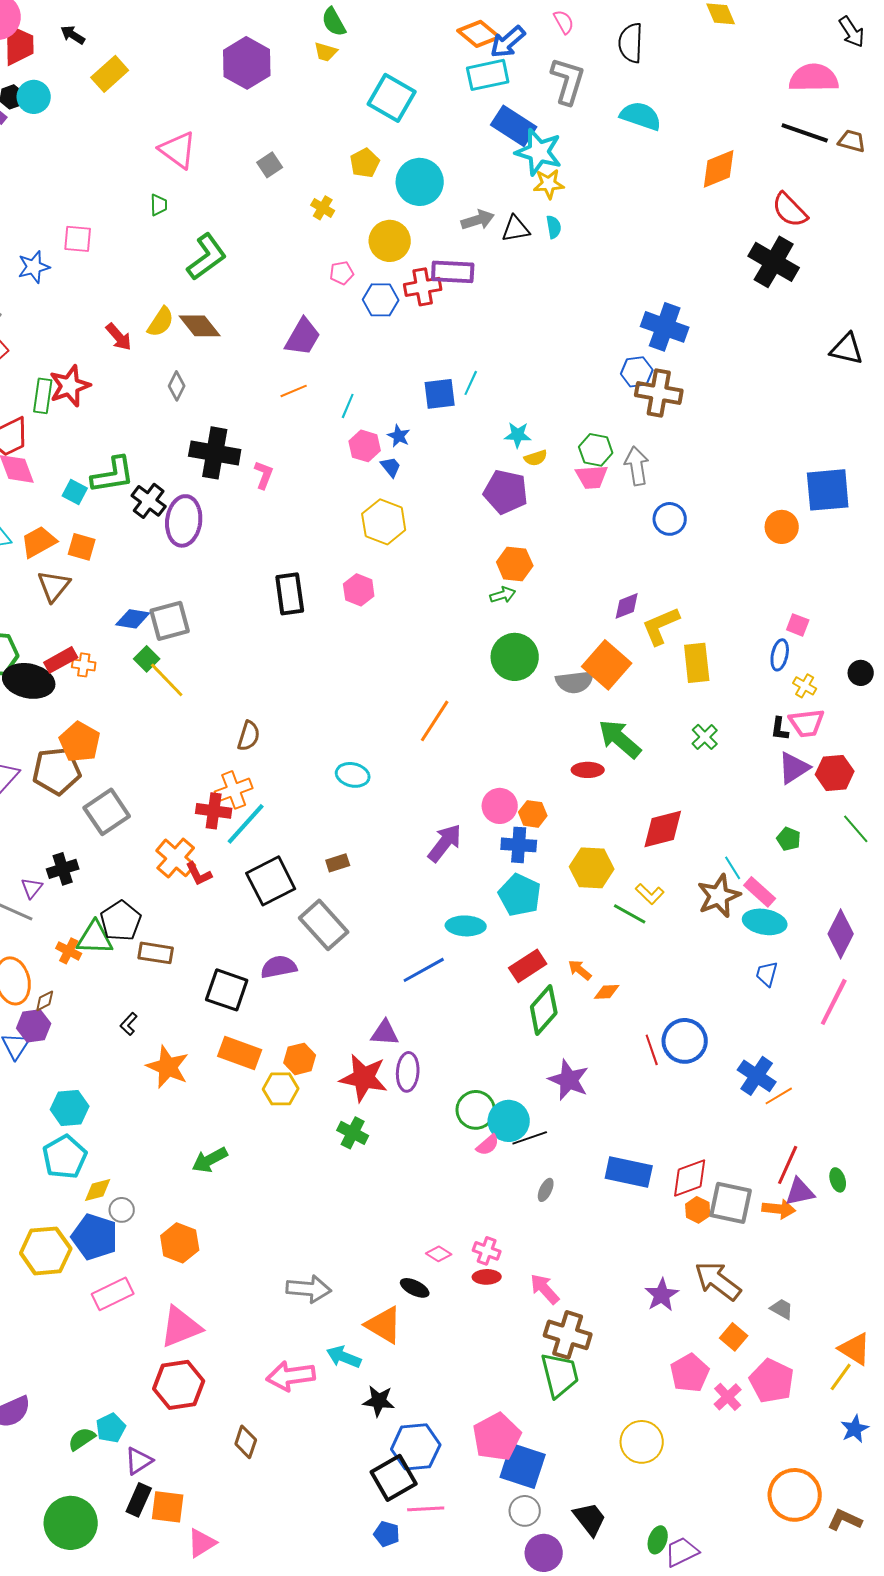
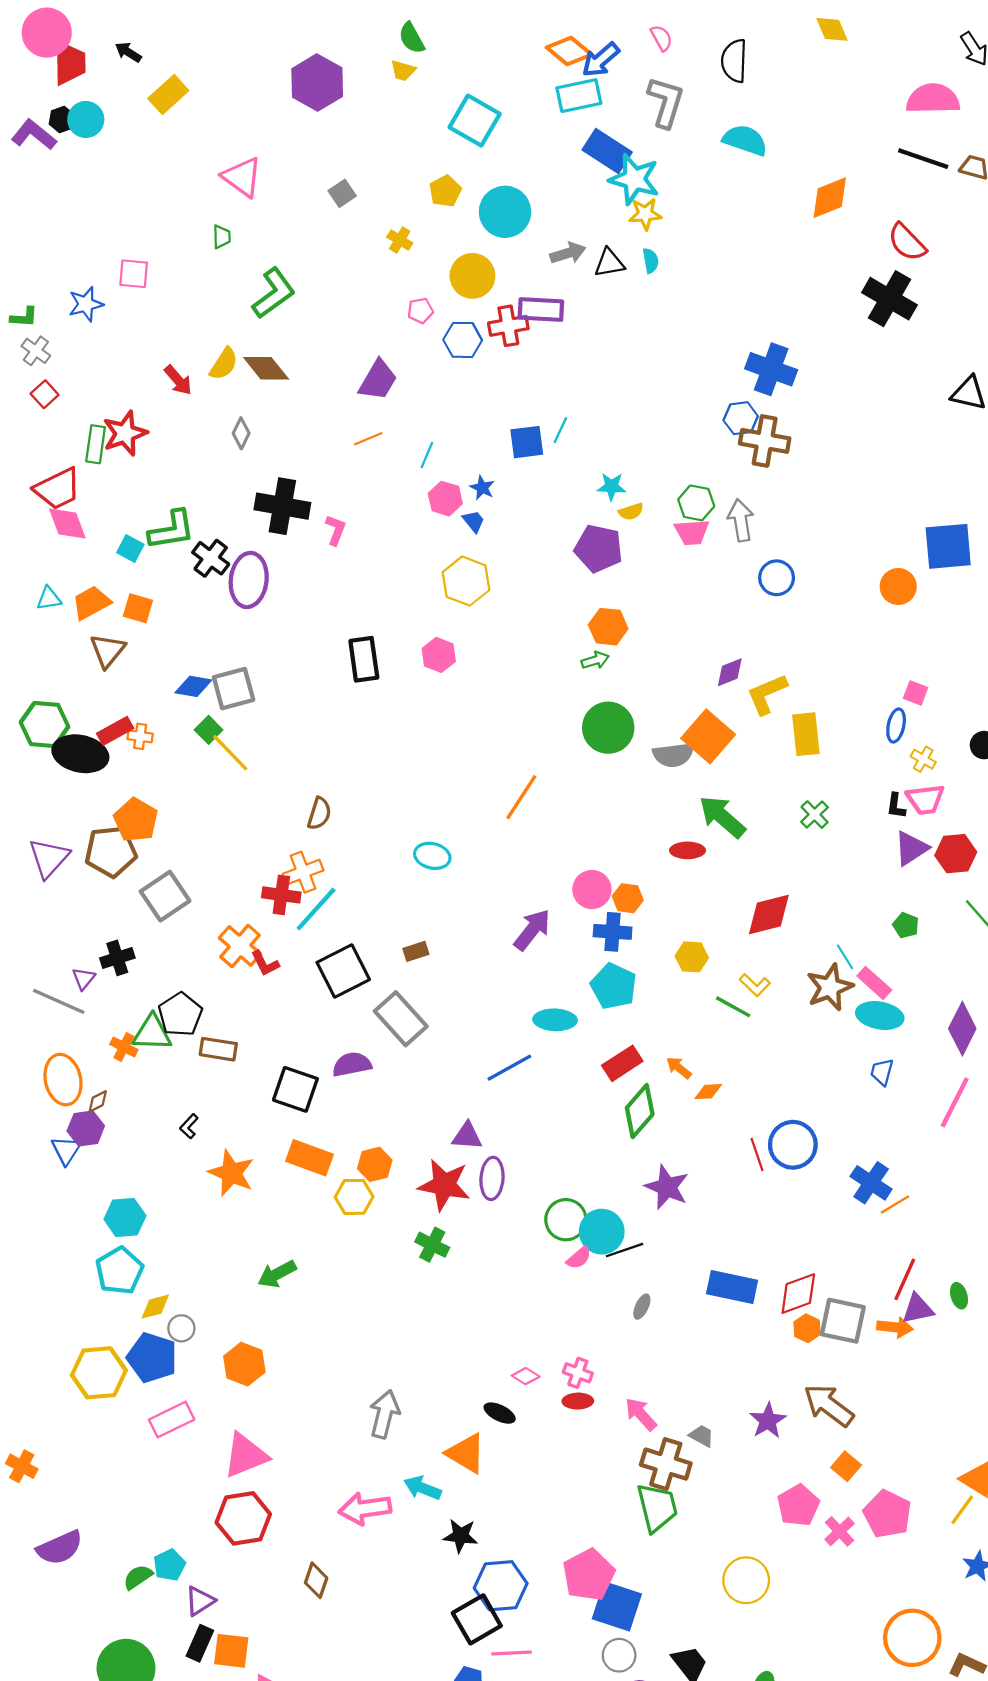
yellow hexagon: (592, 868) -> (692, 957), size x0.7
gray arrow: (309, 1289) -> (384, 1414), turned -81
gray trapezoid: (782, 1309) -> (702, 1436), moved

